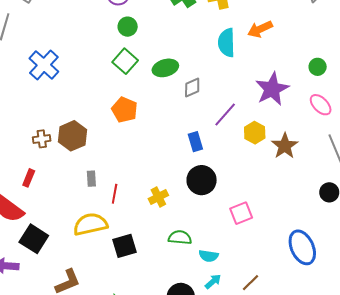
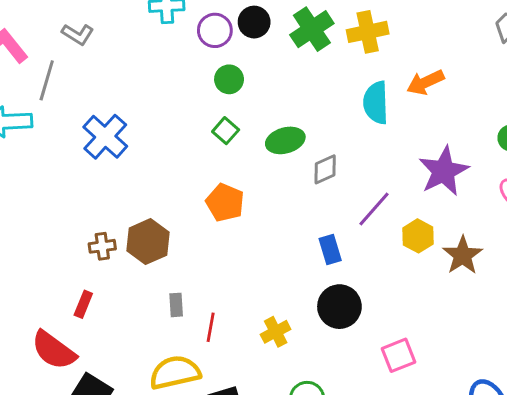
green square: (125, 61) -> (226, 131), size x0.7

